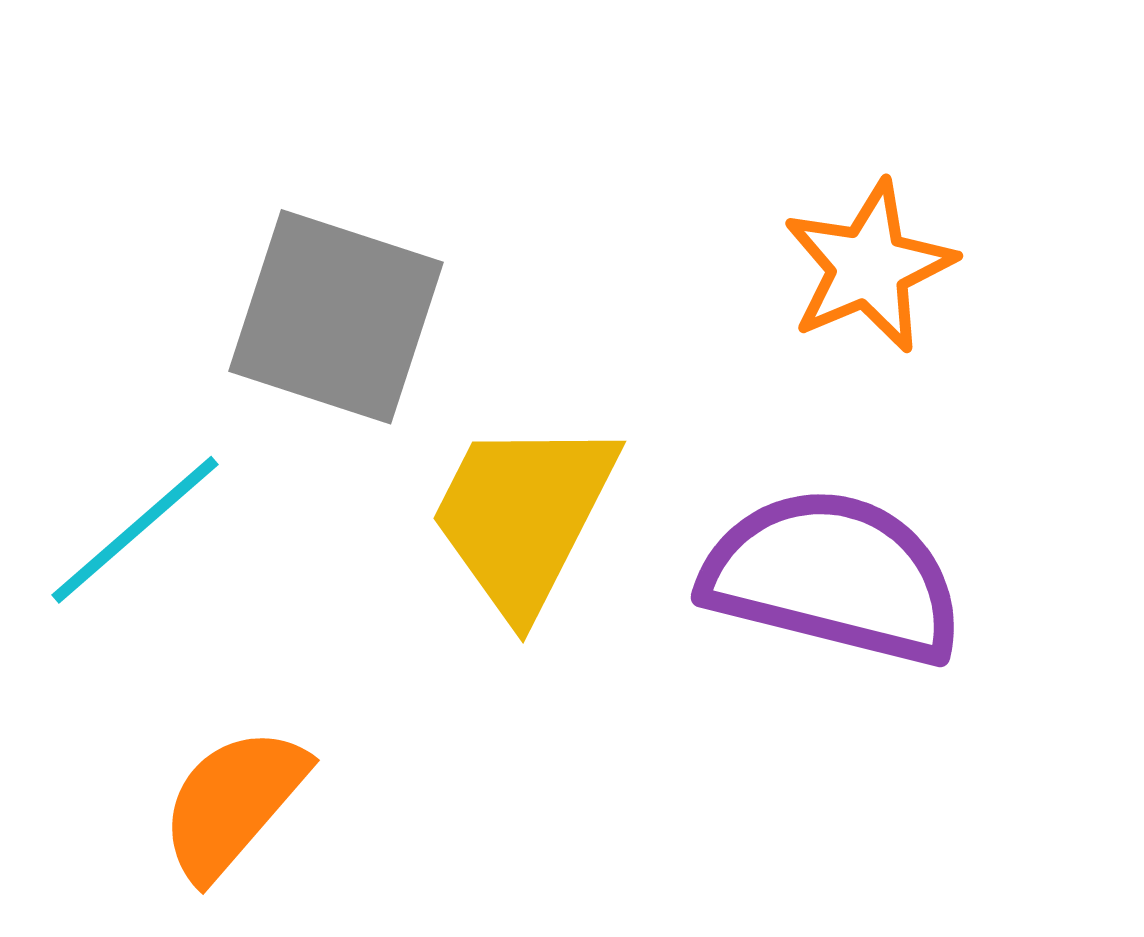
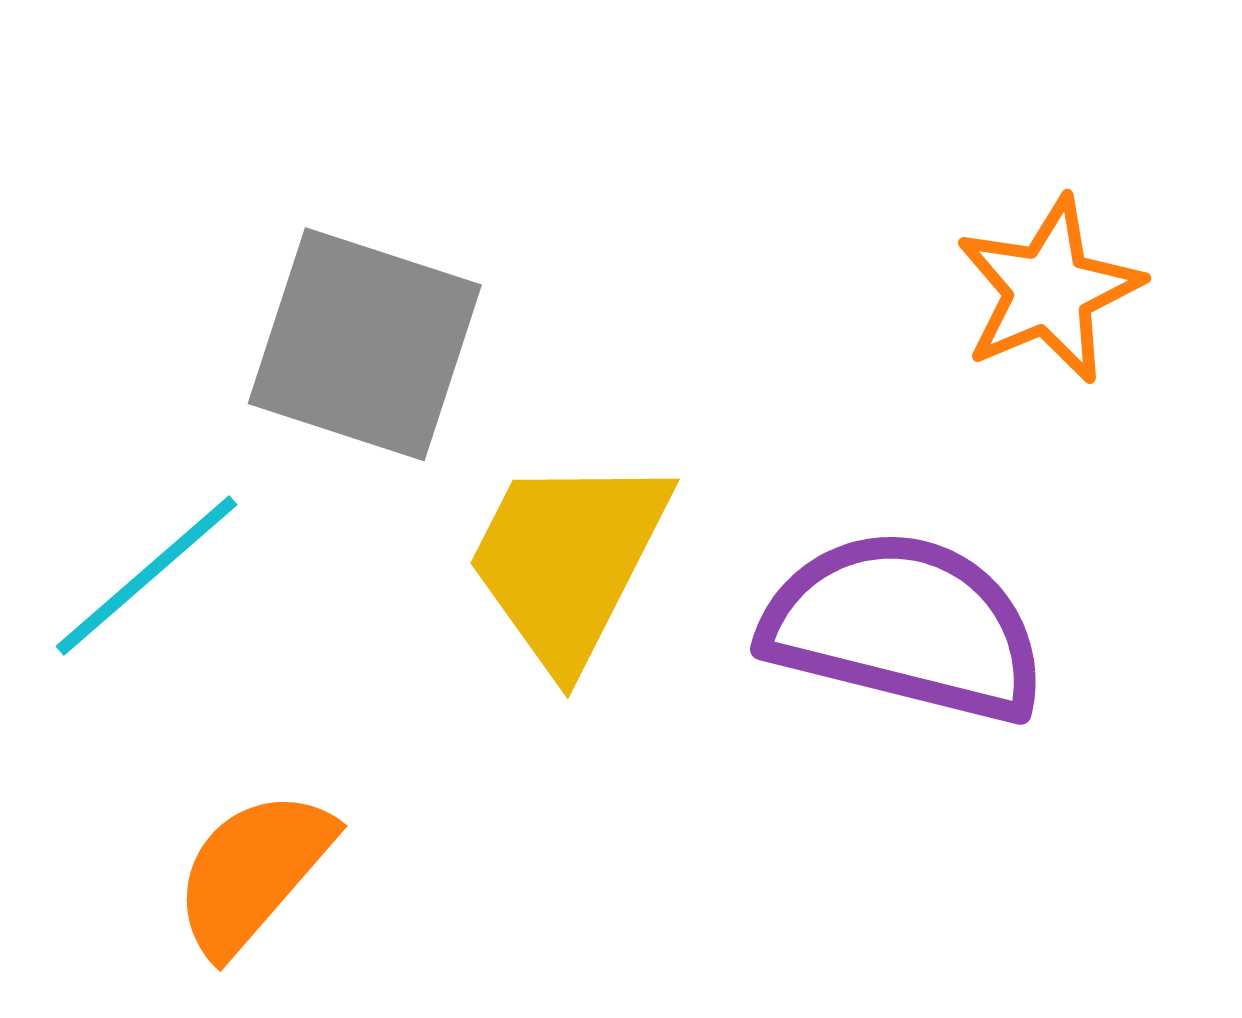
orange star: (869, 267) -> (1049, 290), moved

